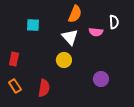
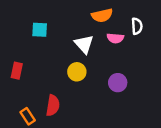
orange semicircle: (75, 14) -> (102, 15), moved, turned 54
purple circle: (101, 79) -> (118, 83), moved
orange rectangle: (15, 86) -> (28, 116), moved

